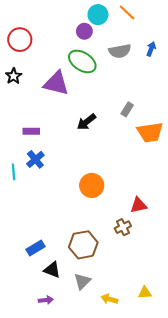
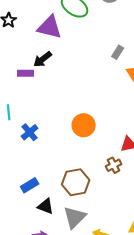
black arrow: (86, 122) -> (43, 59), moved
blue cross: (35, 159) -> (30, 132), moved
gray triangle: (82, 281) -> (75, 217), size x1.4

